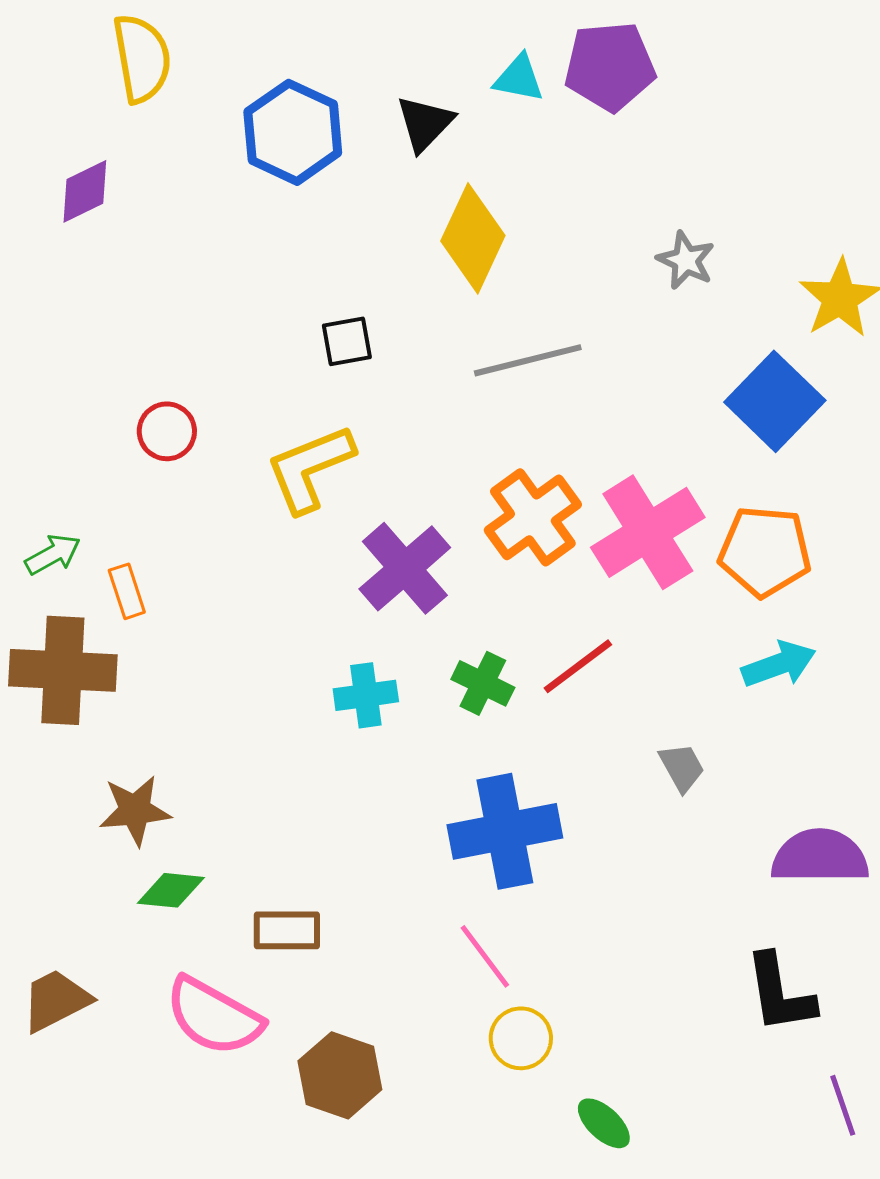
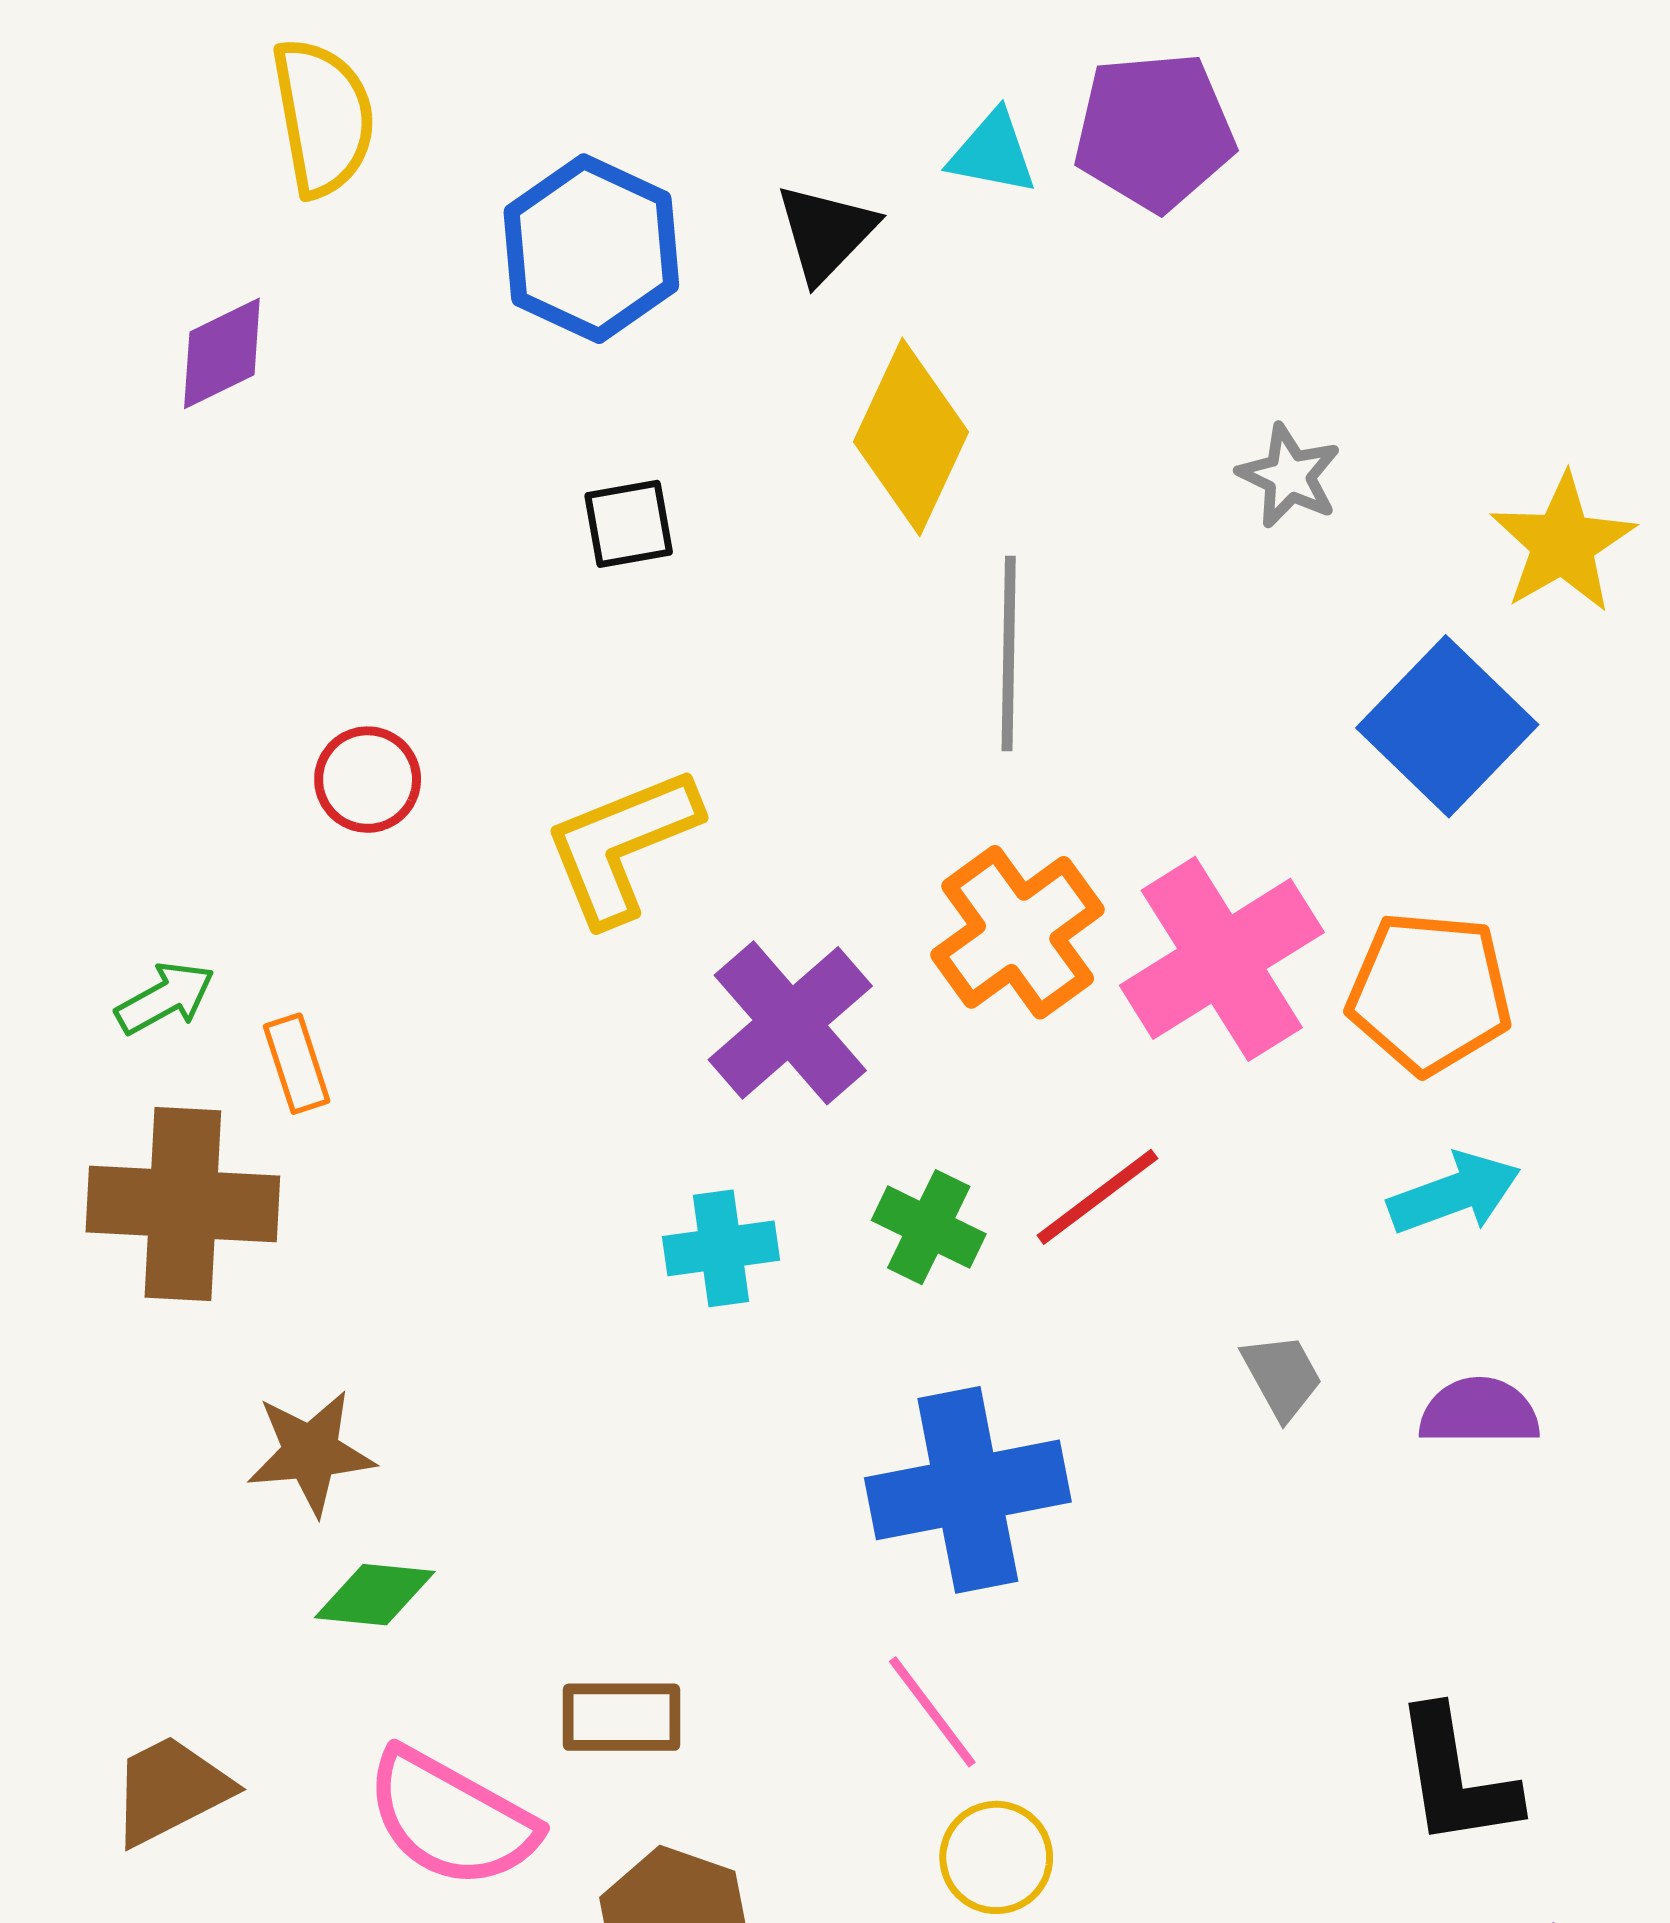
black square: (347, 341) -> (629, 524), moved
gray line: (528, 360) -> (1009, 653), turned -75
purple semicircle: (820, 856) -> (1479, 1412), moved, size x0.7
brown rectangle: (287, 930) -> (622, 1717), moved

